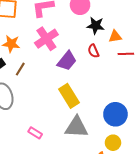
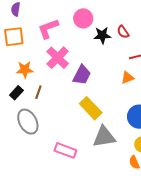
orange triangle: (115, 36) -> (127, 78), moved
red semicircle: (93, 51) -> (123, 32), moved
pink rectangle: (35, 133) -> (65, 150), size x1.5

